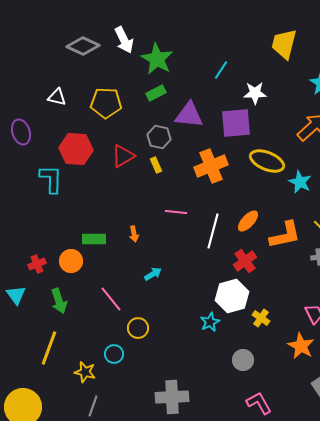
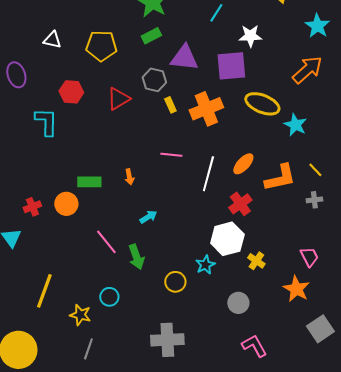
red hexagon: (76, 149) -> (71, 92), size x0.7
yellow rectangle: (156, 165) -> (170, 105), moved
green arrow: (59, 301) -> (136, 257), moved
yellow circle: (138, 328) -> (175, 282), moved

